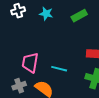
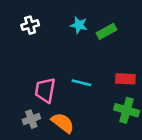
cyan star: (46, 14) -> (79, 25), moved
cyan line: (59, 69) -> (81, 83), moved

